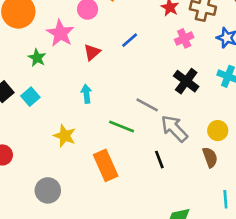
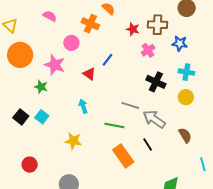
red triangle: (92, 52) -> (89, 74), moved, turned -32
yellow circle: (218, 131) -> (186, 97), moved
orange rectangle: (106, 165) -> (123, 156), moved

